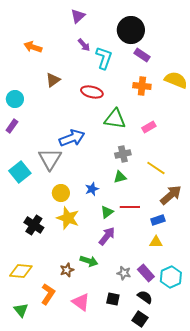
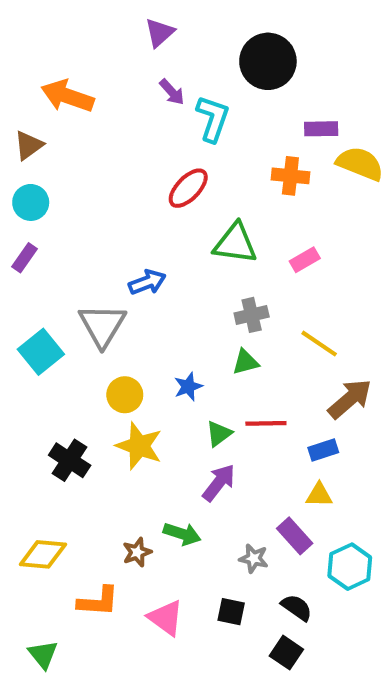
orange arrow: (33, 47) -> (68, 96), size x1.4
purple rectangle: (142, 55) -> (321, 129), moved, turned -35
brown triangle: (53, 80) -> (29, 145), moved
red ellipse: (92, 92) -> (188, 188), turned -60
blue arrow: (72, 138) -> (147, 282), size x0.7
purple rectangle: (146, 273) -> (295, 536), moved
orange L-shape: (48, 294) -> (98, 601), turned 60
green triangle: (21, 310) -> (43, 655), moved

